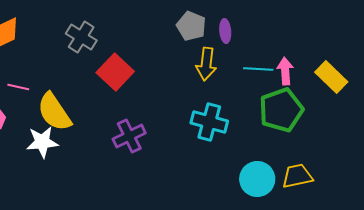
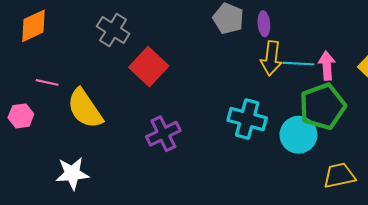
yellow arrow: (206, 64) -> (271, 58), moved
white star: (42, 142) -> (72, 173), moved
cyan circle: (257, 179) -> (298, 135), moved

